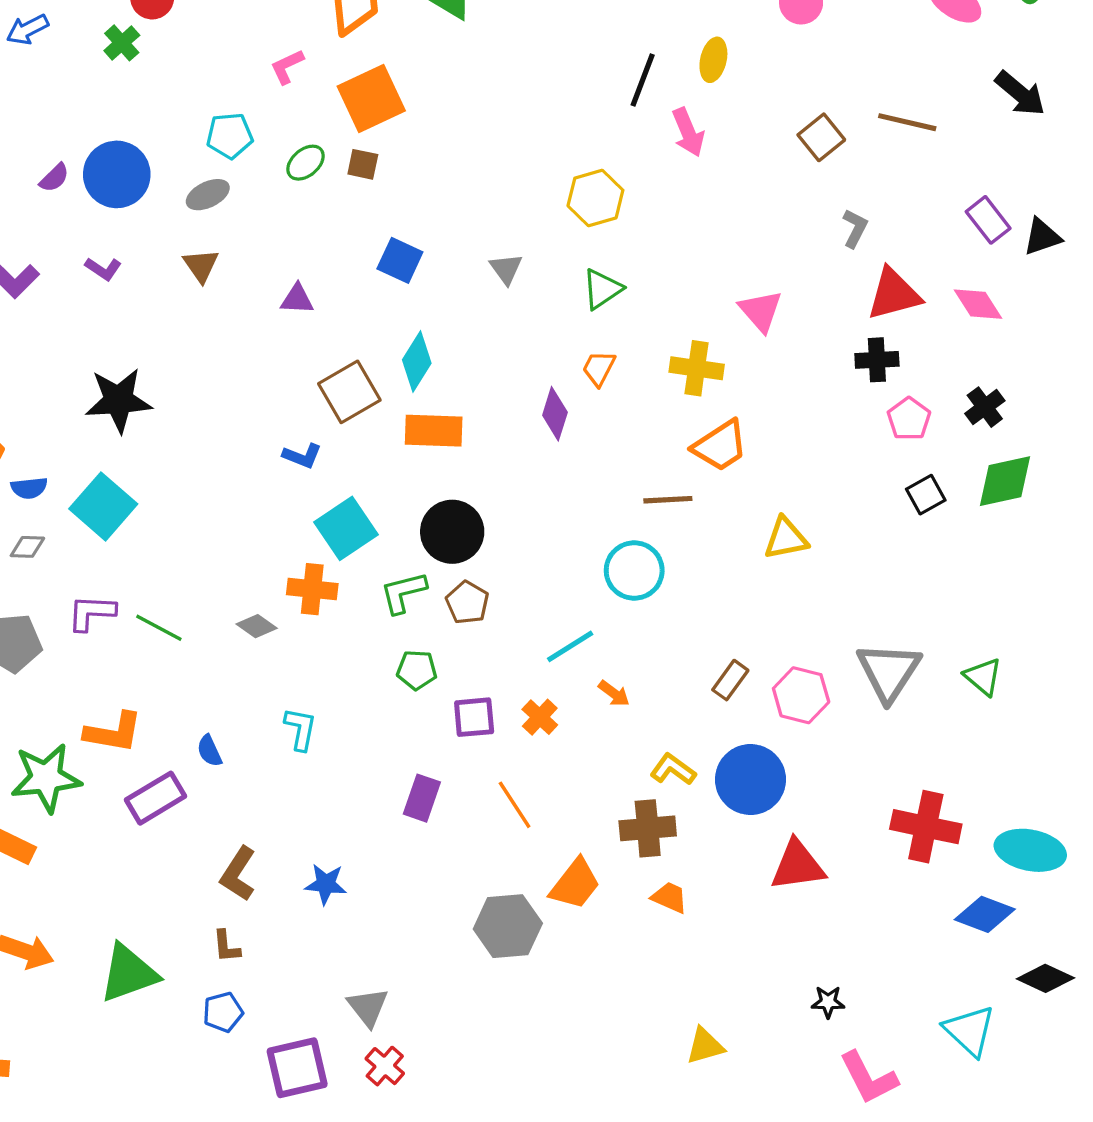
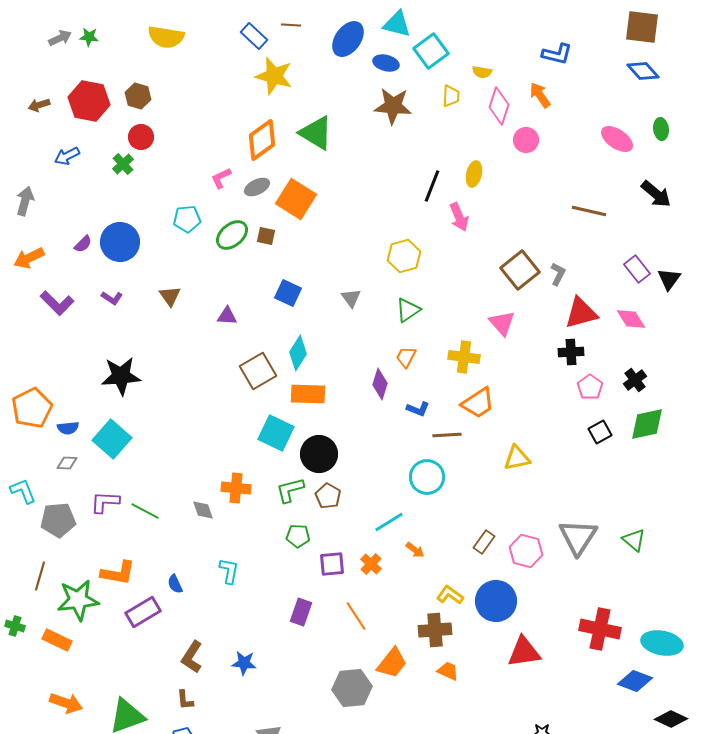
orange square: (371, 99) -> (296, 199), moved, turned -33
brown square: (821, 137) -> (520, 270), moved, size x1.4
green ellipse: (306, 163) -> (232, 235), size x1.4
gray ellipse: (208, 195) -> (257, 187), moved
black triangle: (1042, 237) -> (669, 279), turned -35
blue L-shape: (302, 456) -> (418, 409), moved
cyan square: (346, 528) -> (276, 433), moved, turned -30
gray diamond: (257, 626) -> (203, 510), turned 35

